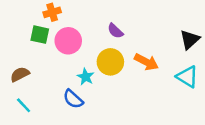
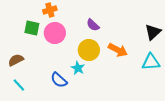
orange cross: (52, 12) -> (50, 10), moved
cyan star: (86, 77) -> (78, 68), moved
cyan triangle: (187, 77) -> (151, 62), turned -36

